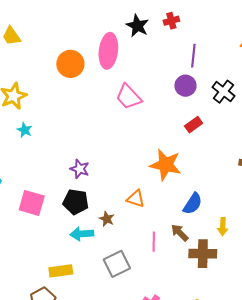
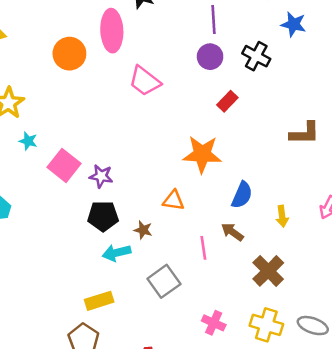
pink square: (32, 203) -> (64, 165), moved, turned 32
brown cross: (203, 254) -> (268, 271), moved, turned -36

